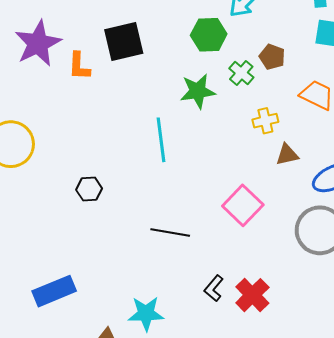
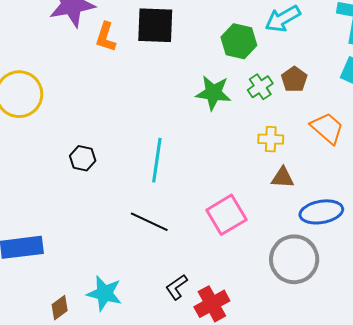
cyan line: (161, 140) -> (157, 160), moved

